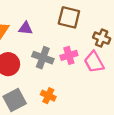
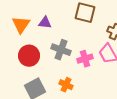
pink cross: (69, 55) -> (85, 59), moved

